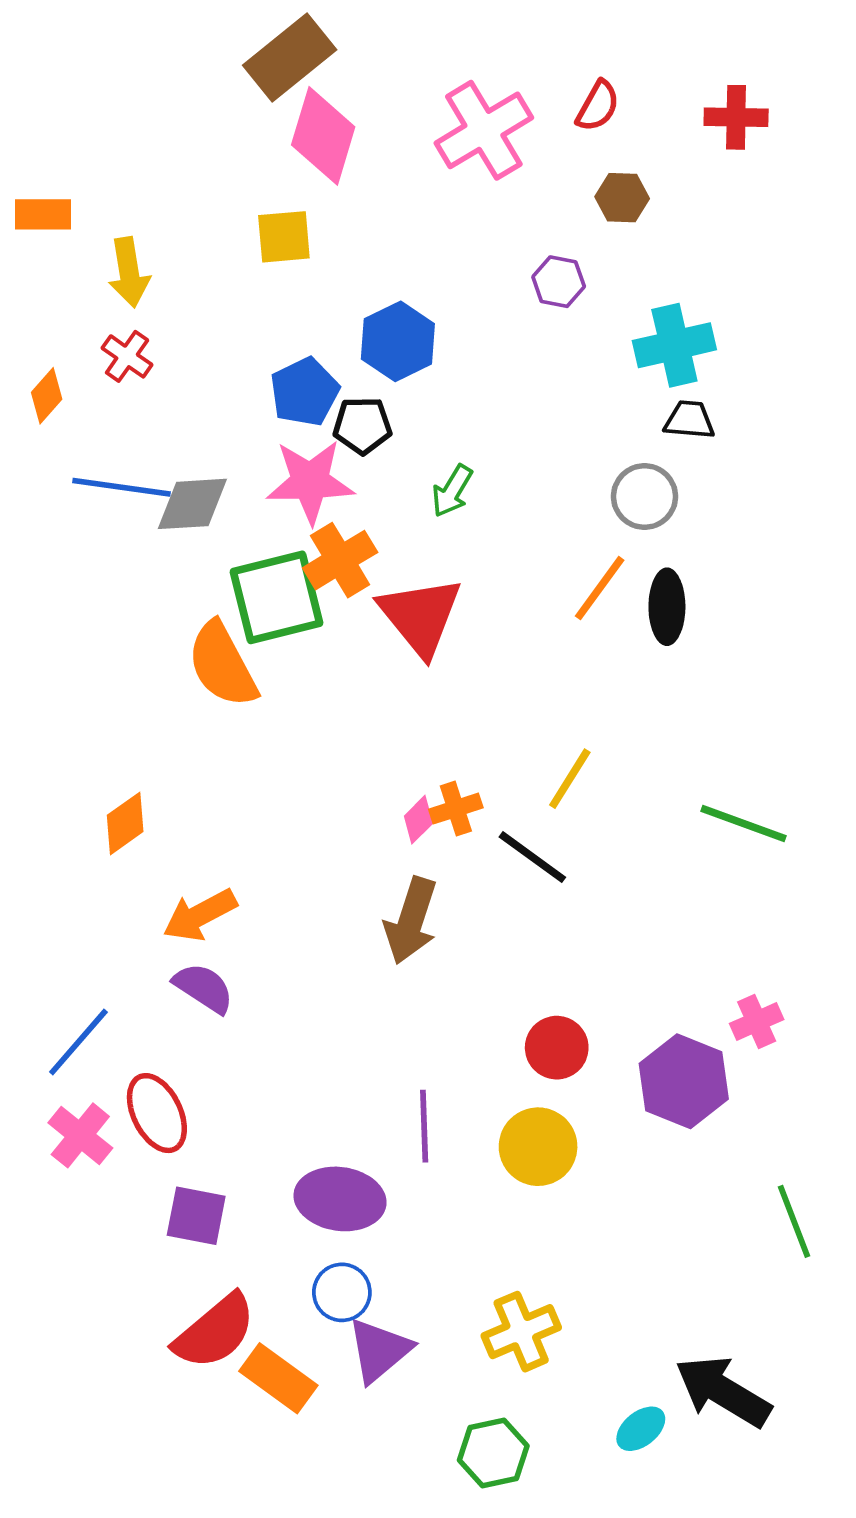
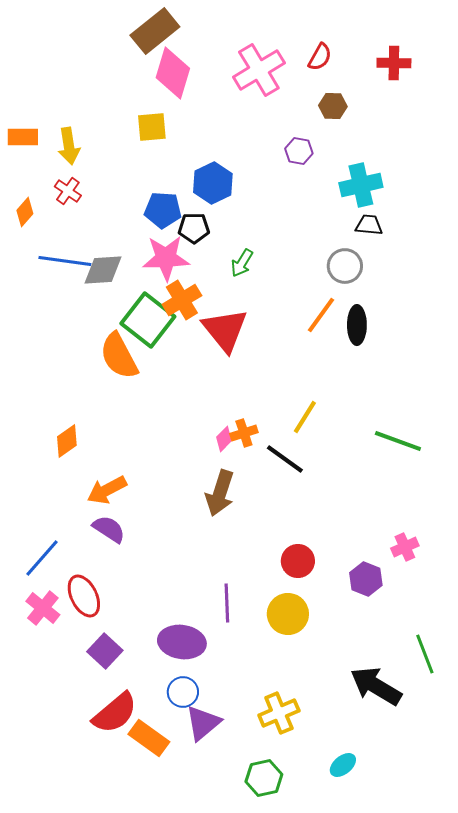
orange rectangle: (43, 214) -> (23, 137), moved
blue pentagon: (305, 392) -> (163, 210), turned 30
green square: (276, 597) -> (148, 320), turned -38
purple hexagon: (684, 1081) -> (366, 579), size x0.7
purple square: (196, 1216) -> (105, 651), turned 32
black arrow: (723, 1391) -> (376, 686), moved

